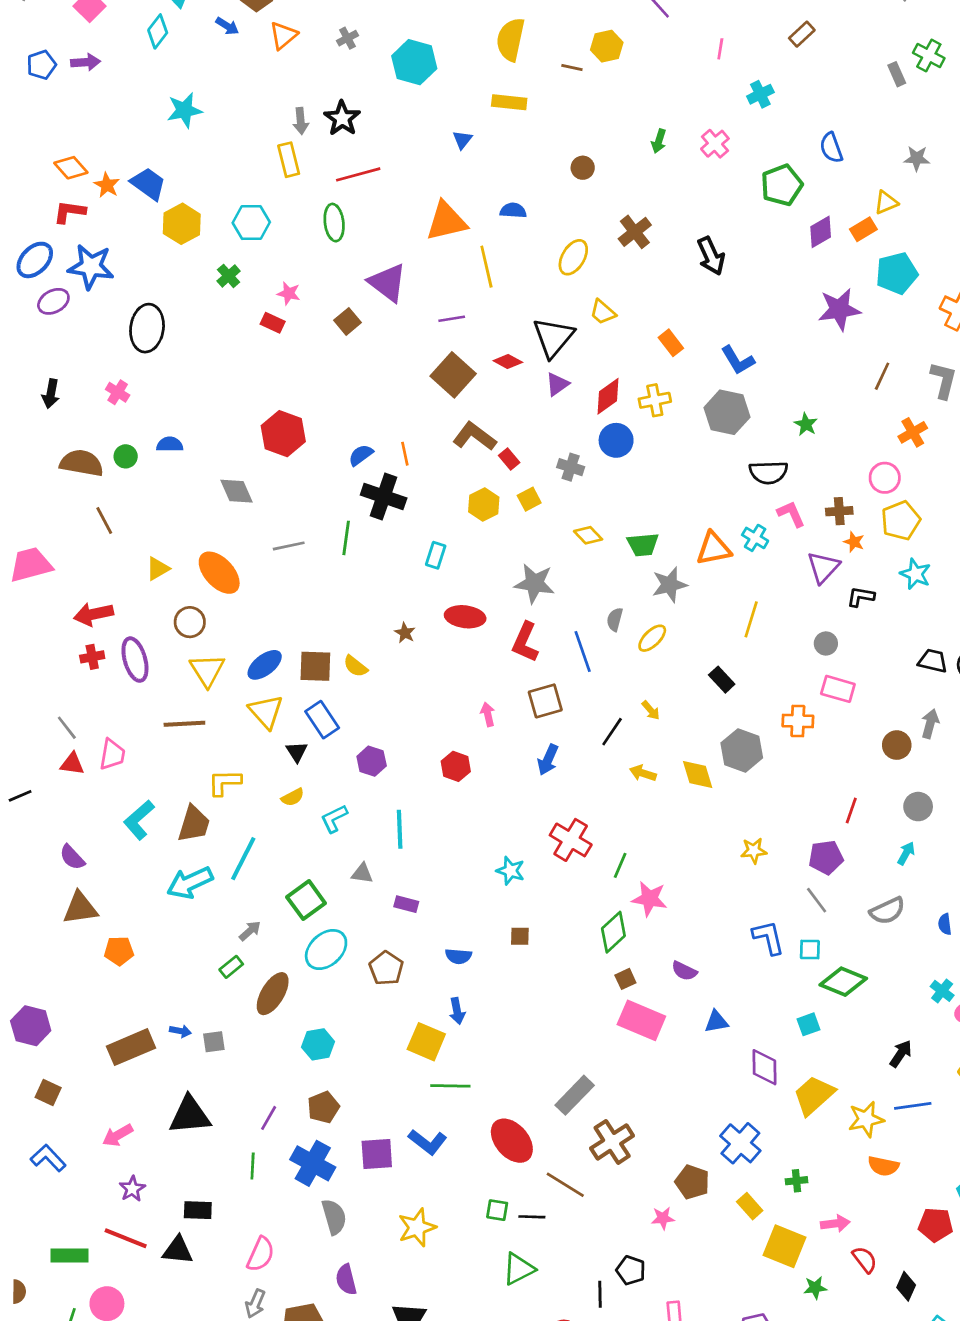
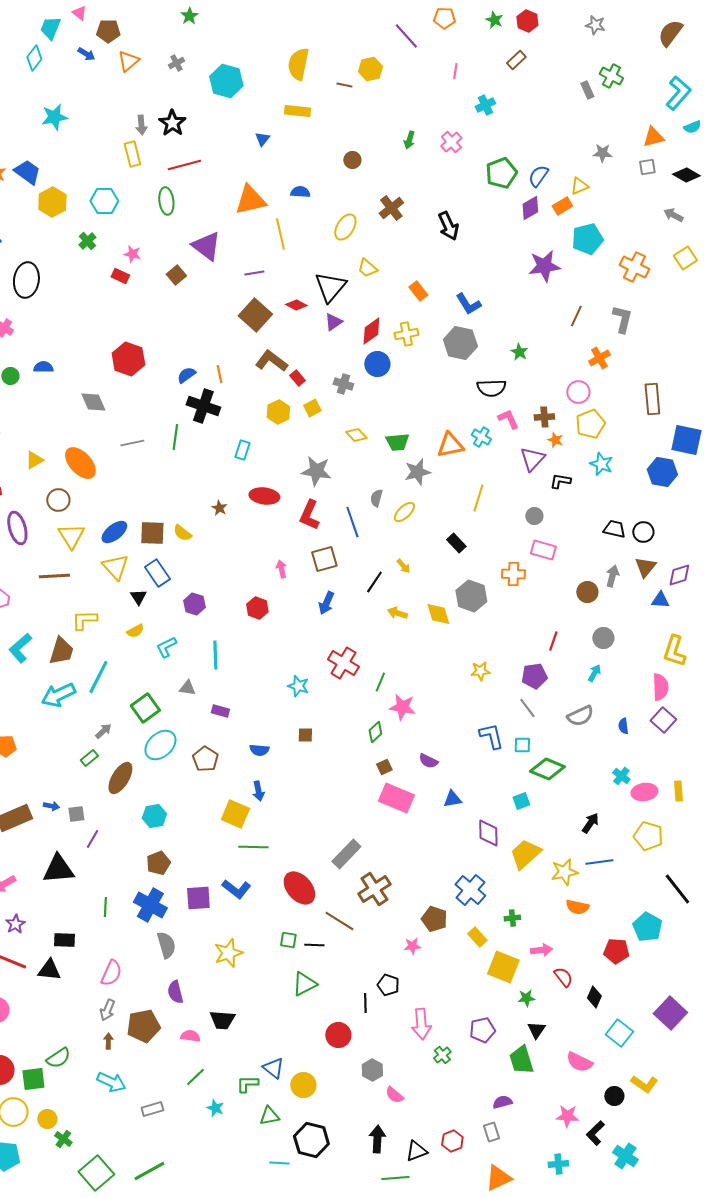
blue semicircle: (831, 148) -> (538, 176), moved, turned 55
green diamond: (613, 932) -> (375, 732), size x0.7
purple line: (269, 1118) -> (92, 839), moved

